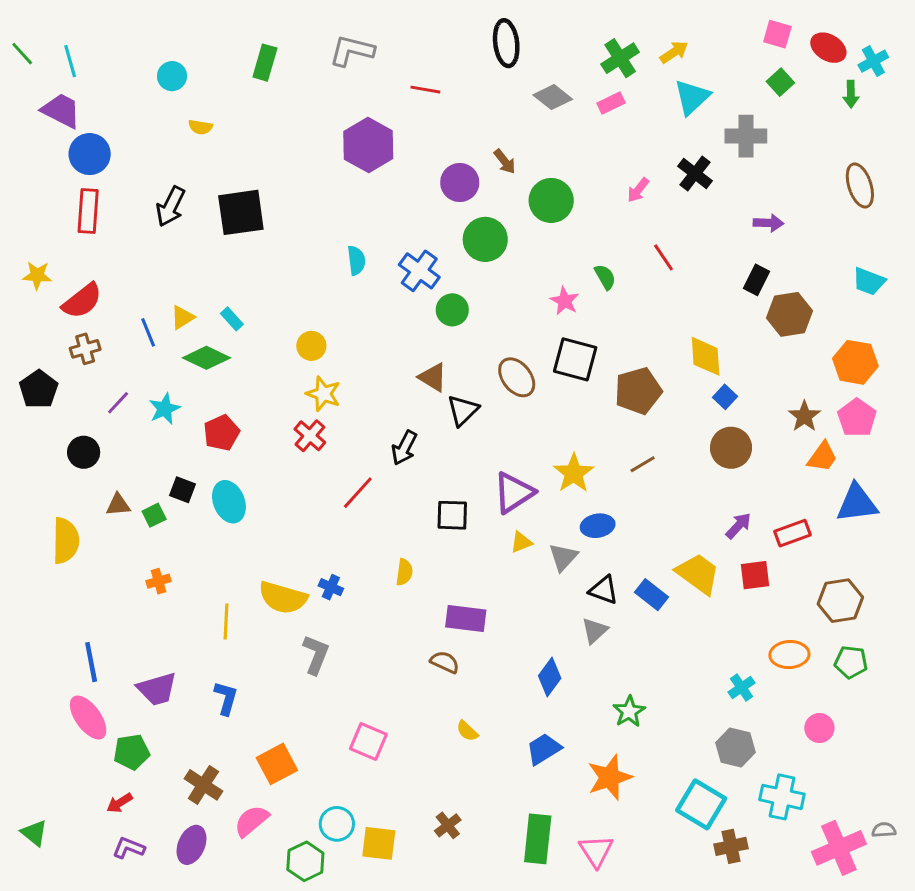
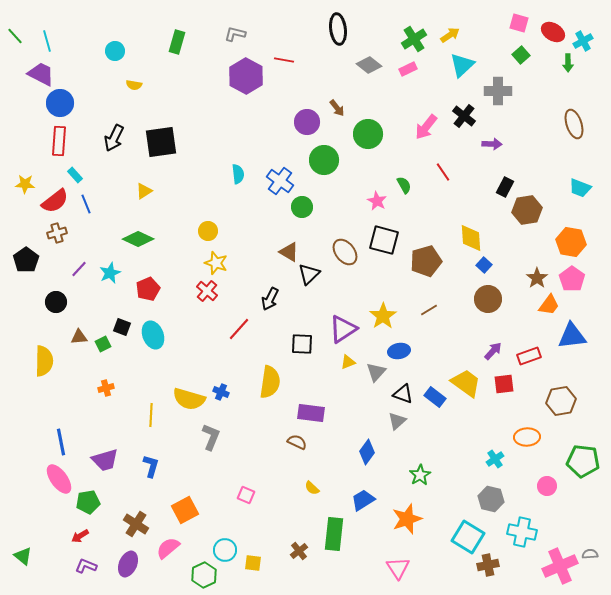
gray L-shape: (352, 51) -> (235, 34), size x0.7
purple hexagon: (368, 145) -> (246, 76), moved
pink arrow: (638, 190) -> (426, 127), size x1.5
purple arrow: (768, 223) -> (492, 144), moved
yellow triangle: (183, 317) -> (144, 191), moved
cyan rectangle: (232, 319) -> (75, 175), moved
blue line: (148, 332) -> (86, 204), moved
yellow semicircle: (404, 572) -> (270, 382), size x1.8
green pentagon: (851, 662) -> (583, 461), moved, size x1.5
pink square: (368, 741) -> (246, 495), size x0.7
green rectangle: (538, 839) -> (334, 534), moved
yellow square: (379, 843) -> (253, 563), size x0.7

